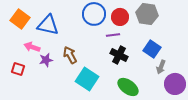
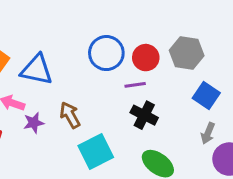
blue square: (152, 49) -> (206, 95), moved
cyan square: (87, 79) -> (96, 151), turned 30

